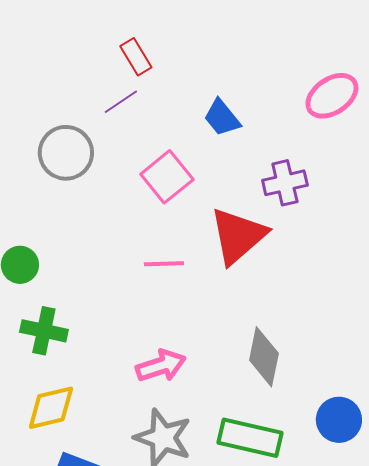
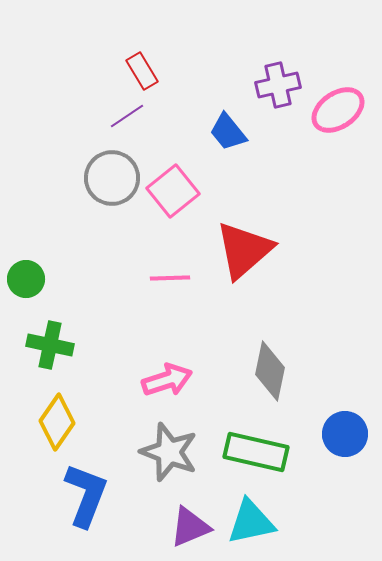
gray circle: (66, 153) -> (112, 178), moved
purple cross: (285, 183) -> (278, 85), moved
yellow diamond: (51, 408) -> (57, 422), turned -42

